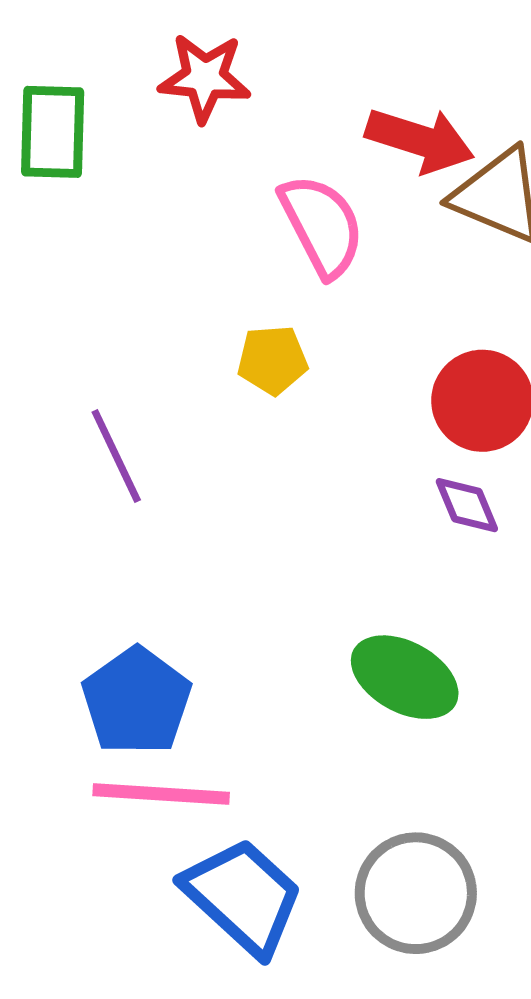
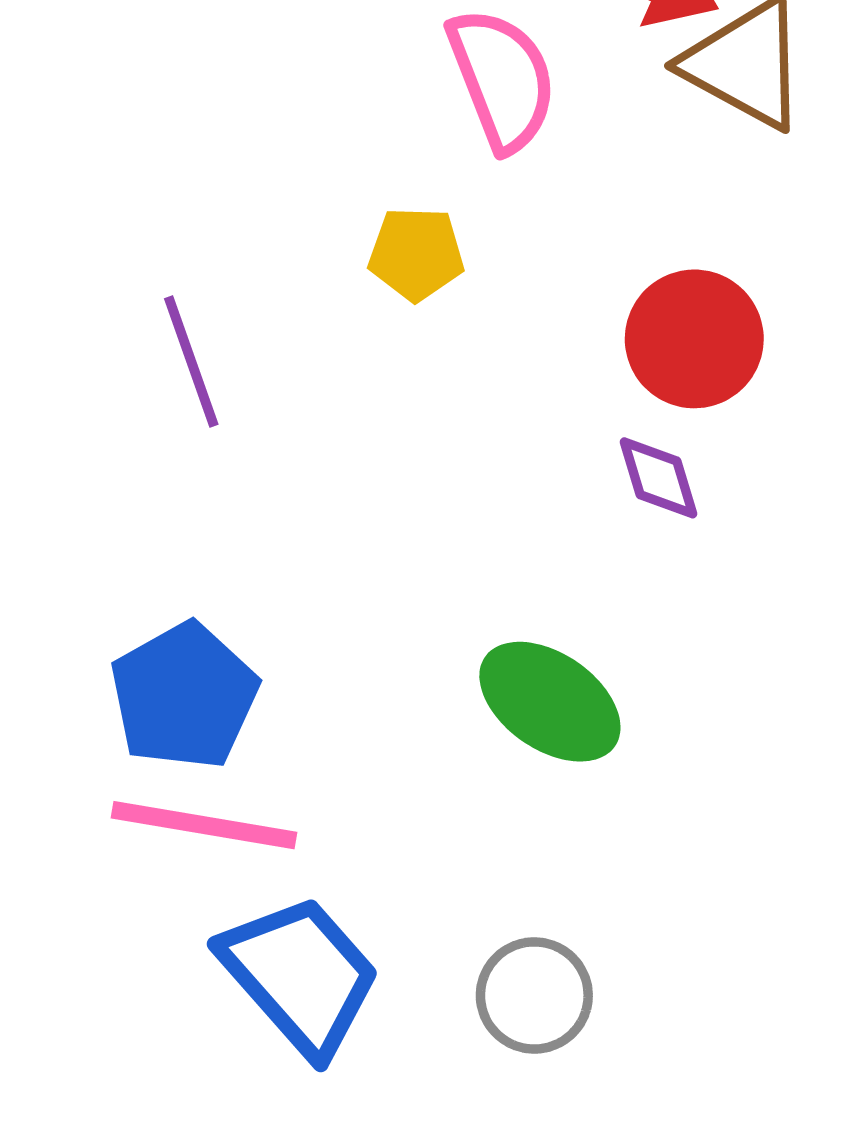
gray circle: (416, 893) -> (534, 995), size x0.7

